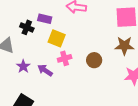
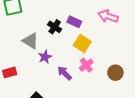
pink cross: (65, 58) -> (86, 65), turned -32
purple star: (23, 66) -> (45, 57), moved

